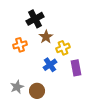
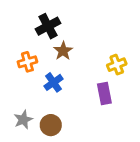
yellow cross: (63, 48) -> (117, 65), moved
blue cross: (50, 65) -> (54, 82), moved

